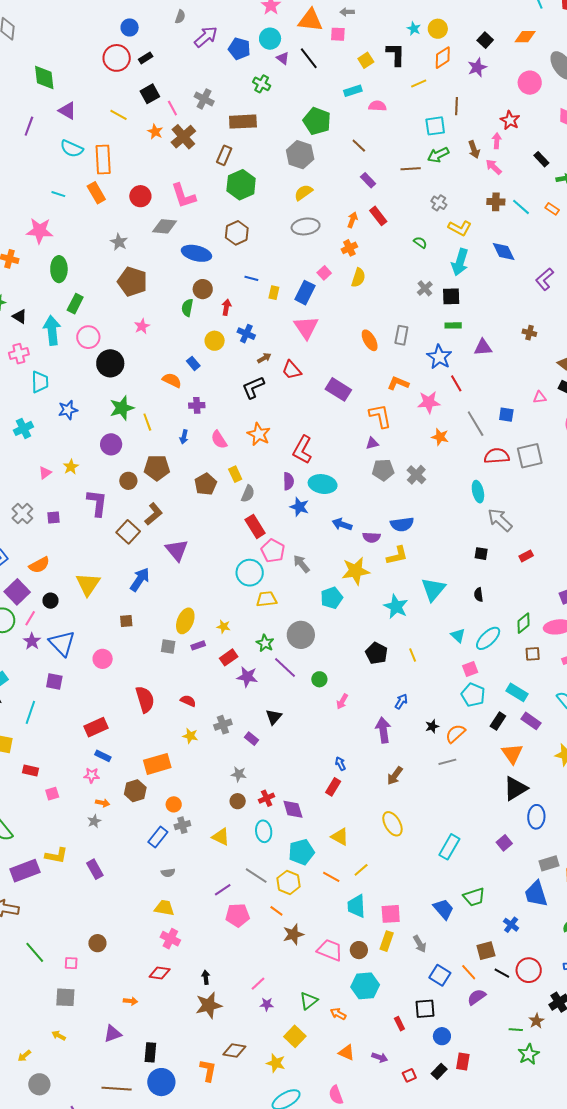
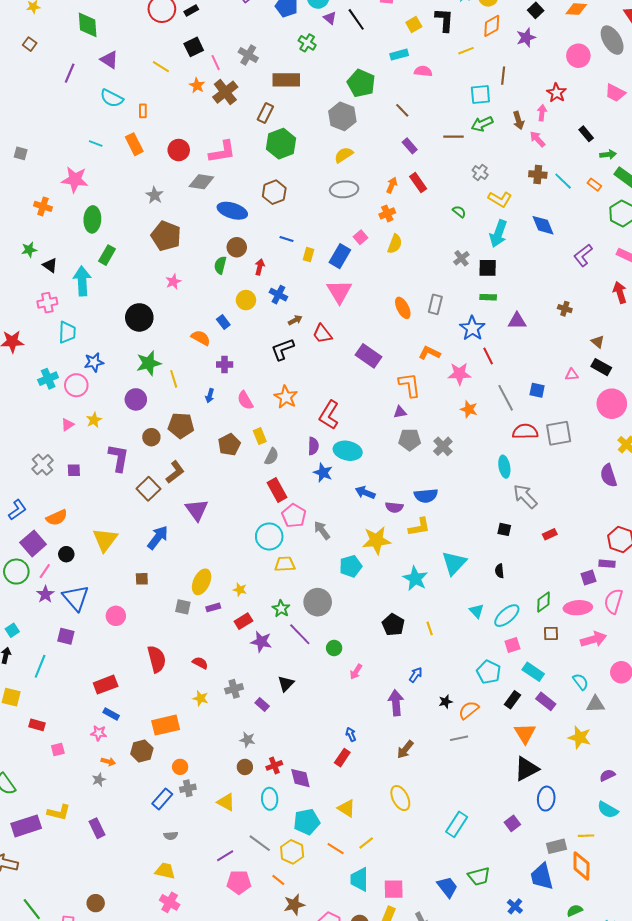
orange rectangle: (103, 159) -> (143, 111), size x0.5
pink L-shape: (183, 196) -> (222, 152), turned -84
pink circle: (88, 337) -> (76, 385), moved
pink square: (470, 669) -> (512, 645), moved

